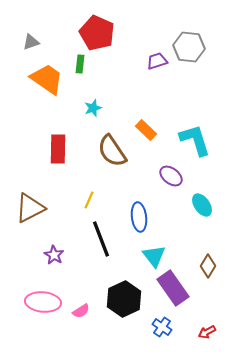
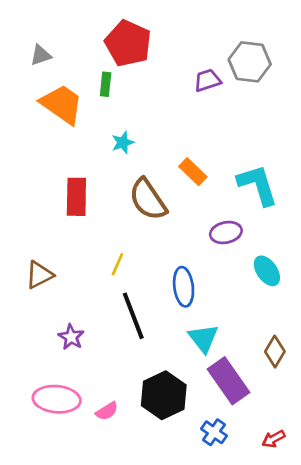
purple ellipse: (171, 176) -> (226, 232), turned -50
brown triangle: (30, 208) -> (39, 275), size x0.7

